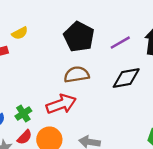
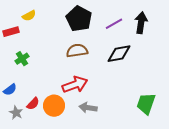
red arrow: (61, 104) -> (75, 85), moved
green cross: (23, 114) -> (22, 59), moved

